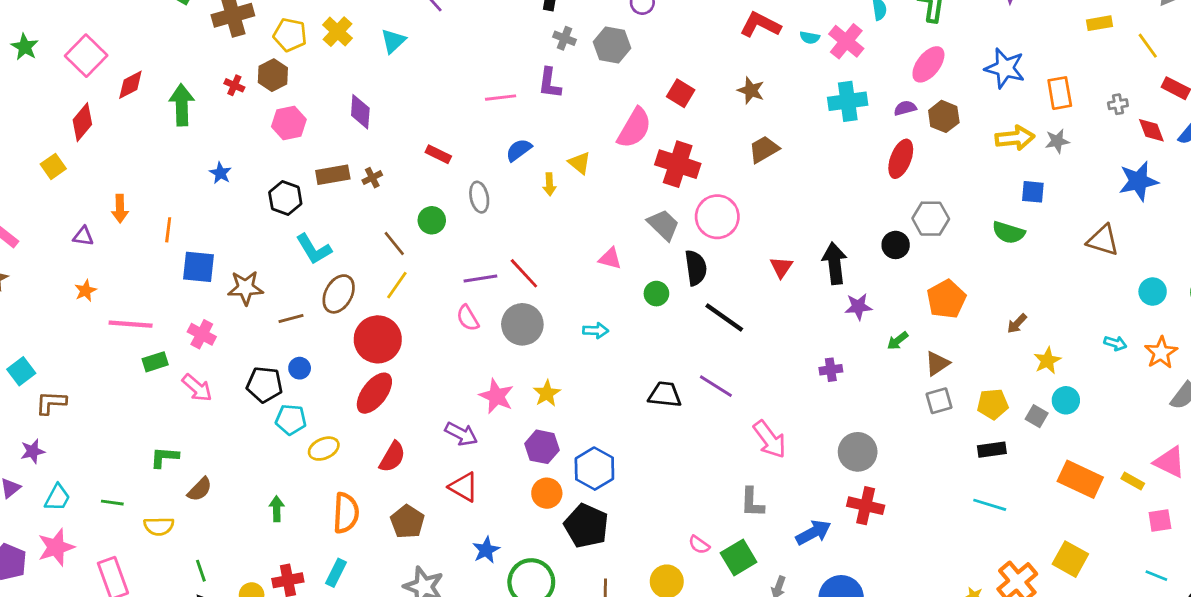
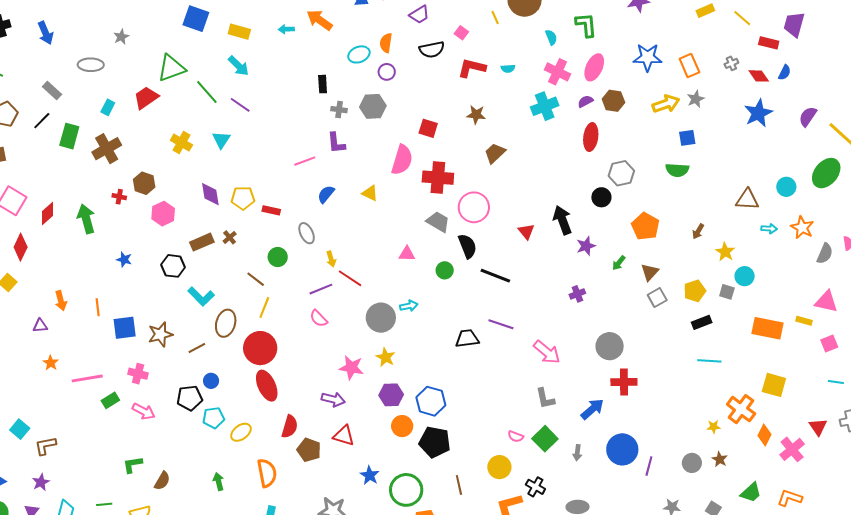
yellow pentagon: (290, 35) -> (243, 198), moved
pink cross: (846, 41) -> (557, 72), moved
yellow arrow: (549, 184) -> (331, 259), moved
brown triangle: (1103, 240) -> (747, 200), moved
gray circle: (522, 324) -> (381, 318), moved
red ellipse: (374, 393) -> (267, 386), turned -48
brown pentagon: (407, 522) -> (309, 450), moved

